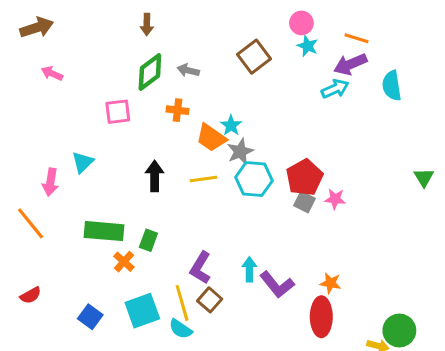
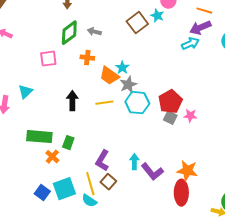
cyan star: (308, 46) -> (157, 16), moved
orange star: (330, 283) -> (187, 171), size x1.5
blue square: (90, 317) -> (42, 193), moved

